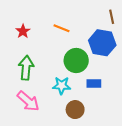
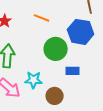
cyan star: (62, 86) -> (34, 80), moved

